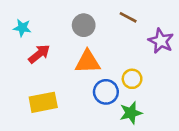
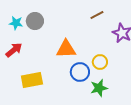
brown line: (128, 17) -> (97, 15), turned -56
gray circle: (84, 25) -> (35, 21), moved
red arrow: (39, 54) -> (14, 50), moved

